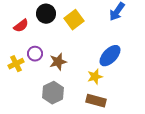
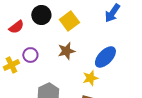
brown star: (58, 62) -> (66, 51), moved

